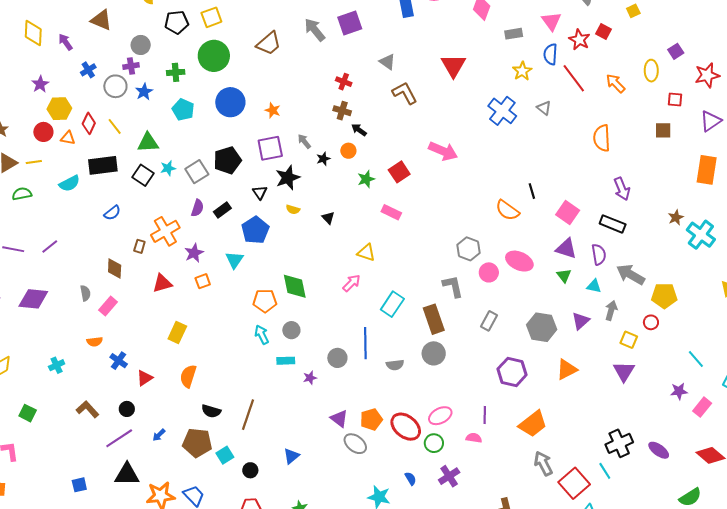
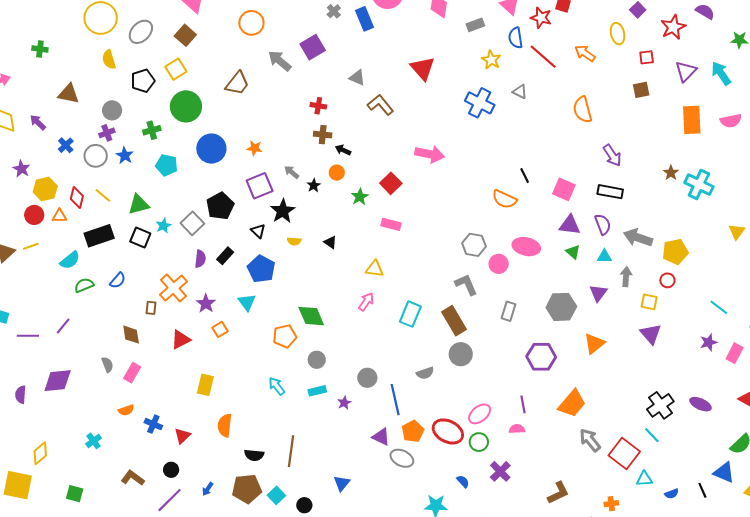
green semicircle: (22, 194) -> (84, 285), moved
cyan arrow: (262, 335) -> (277, 386), moved
blue line: (365, 343) -> (395, 400), moved

